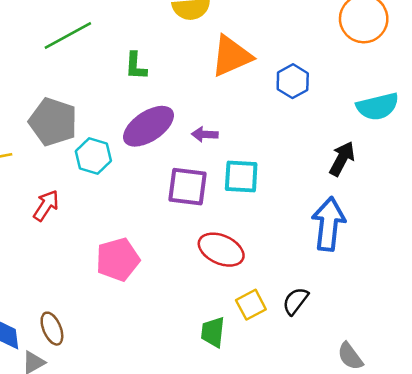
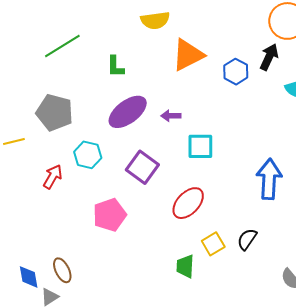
cyan hexagon: (93, 156) -> (88, 155), moved
black arrow: (342, 159) -> (269, 57), moved
purple square: (187, 187) -> (142, 167), moved, turned 32
red ellipse: (221, 250) -> (188, 203), turned -68

